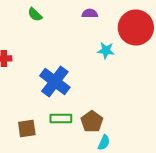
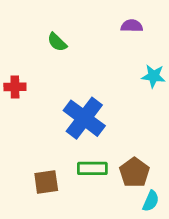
green semicircle: (35, 15) -> (57, 42), moved

